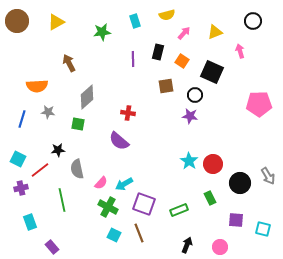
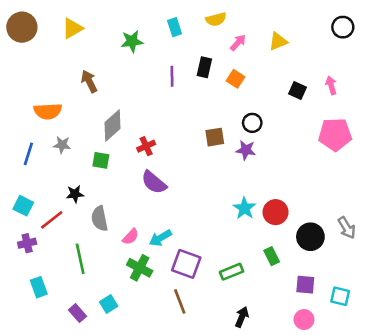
black circle: (253, 21) -> (343, 27), moved
pink arrow: (240, 51) -> (331, 85), moved
black square: (212, 72) -> (298, 91), moved, size x0.6
brown square: (166, 86) -> (215, 137), moved
red cross: (128, 113) -> (146, 146), moved, turned -32
cyan square: (114, 235) -> (109, 304), moved, turned 32
purple rectangle: (52, 247) -> (78, 313), moved
pink circle: (220, 247) -> (304, 320), moved

